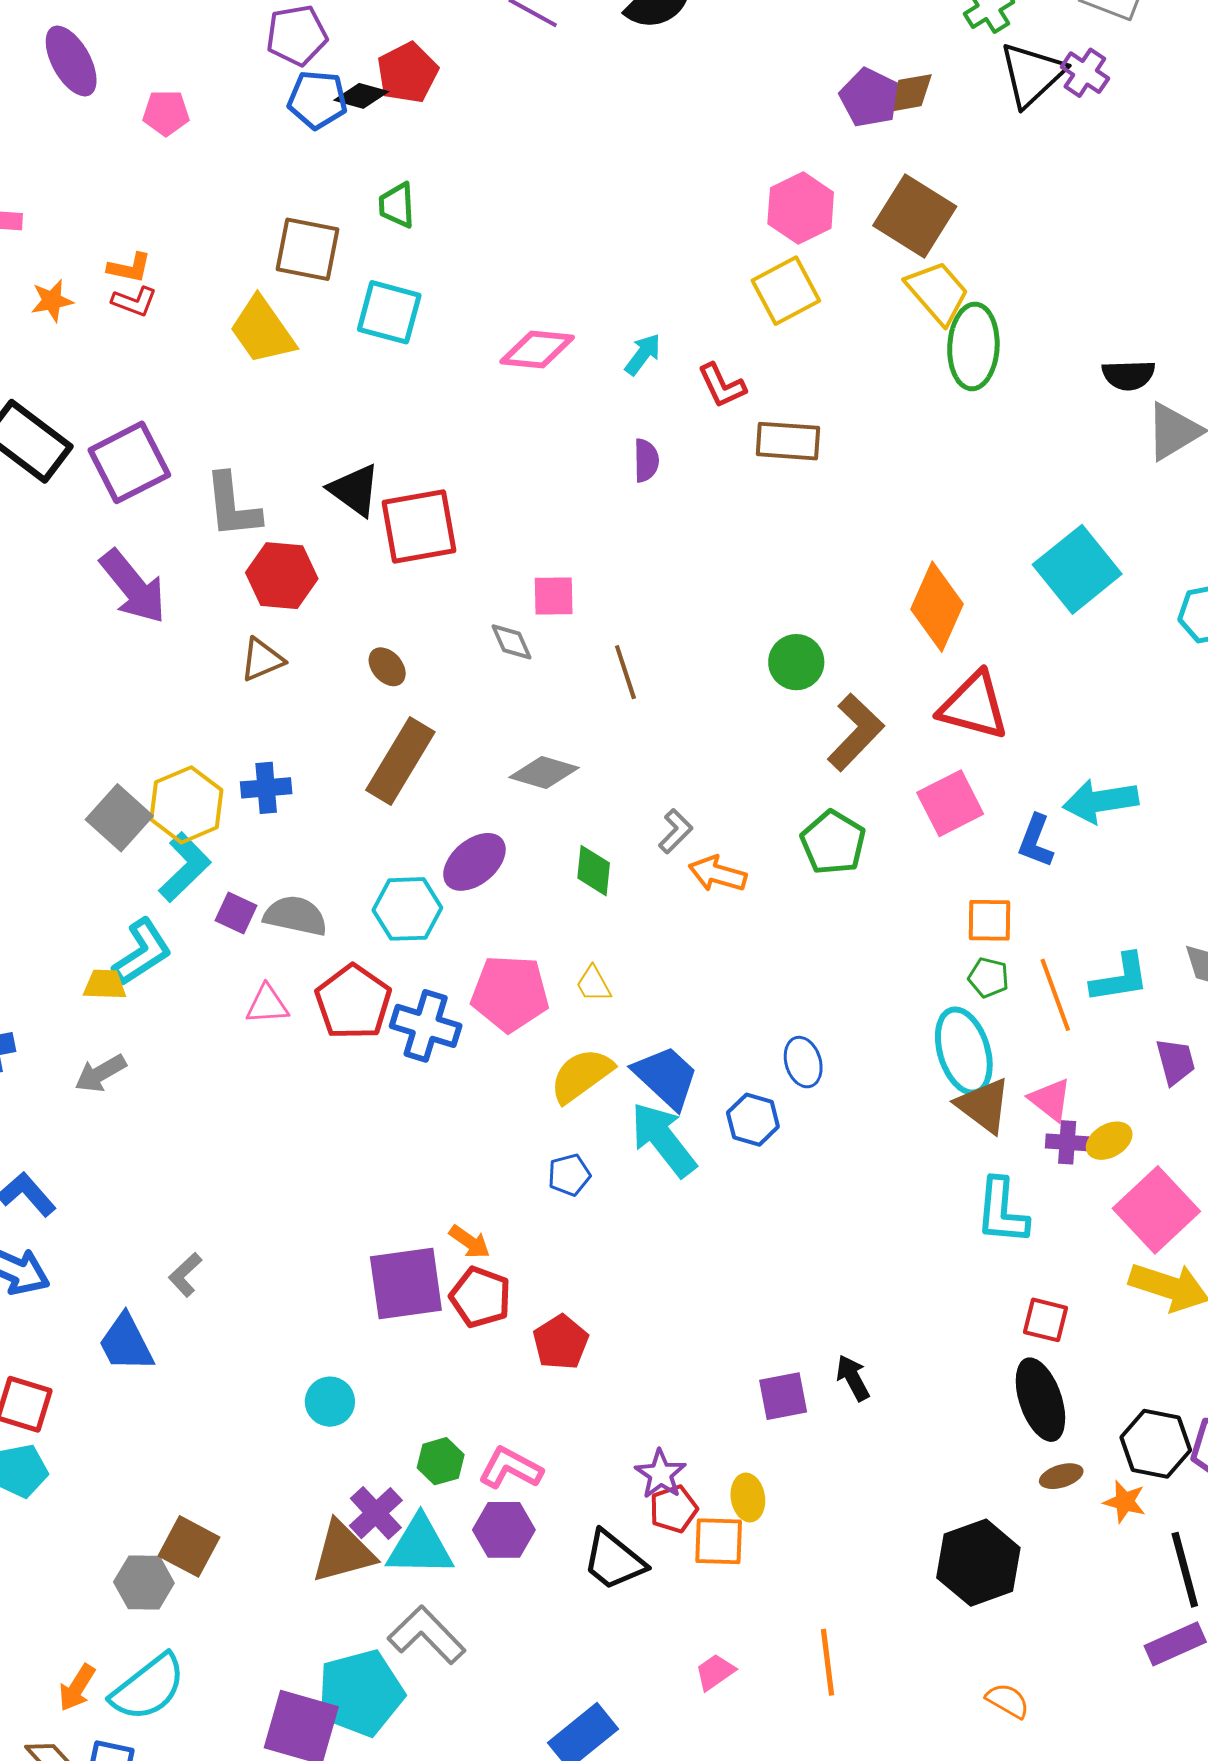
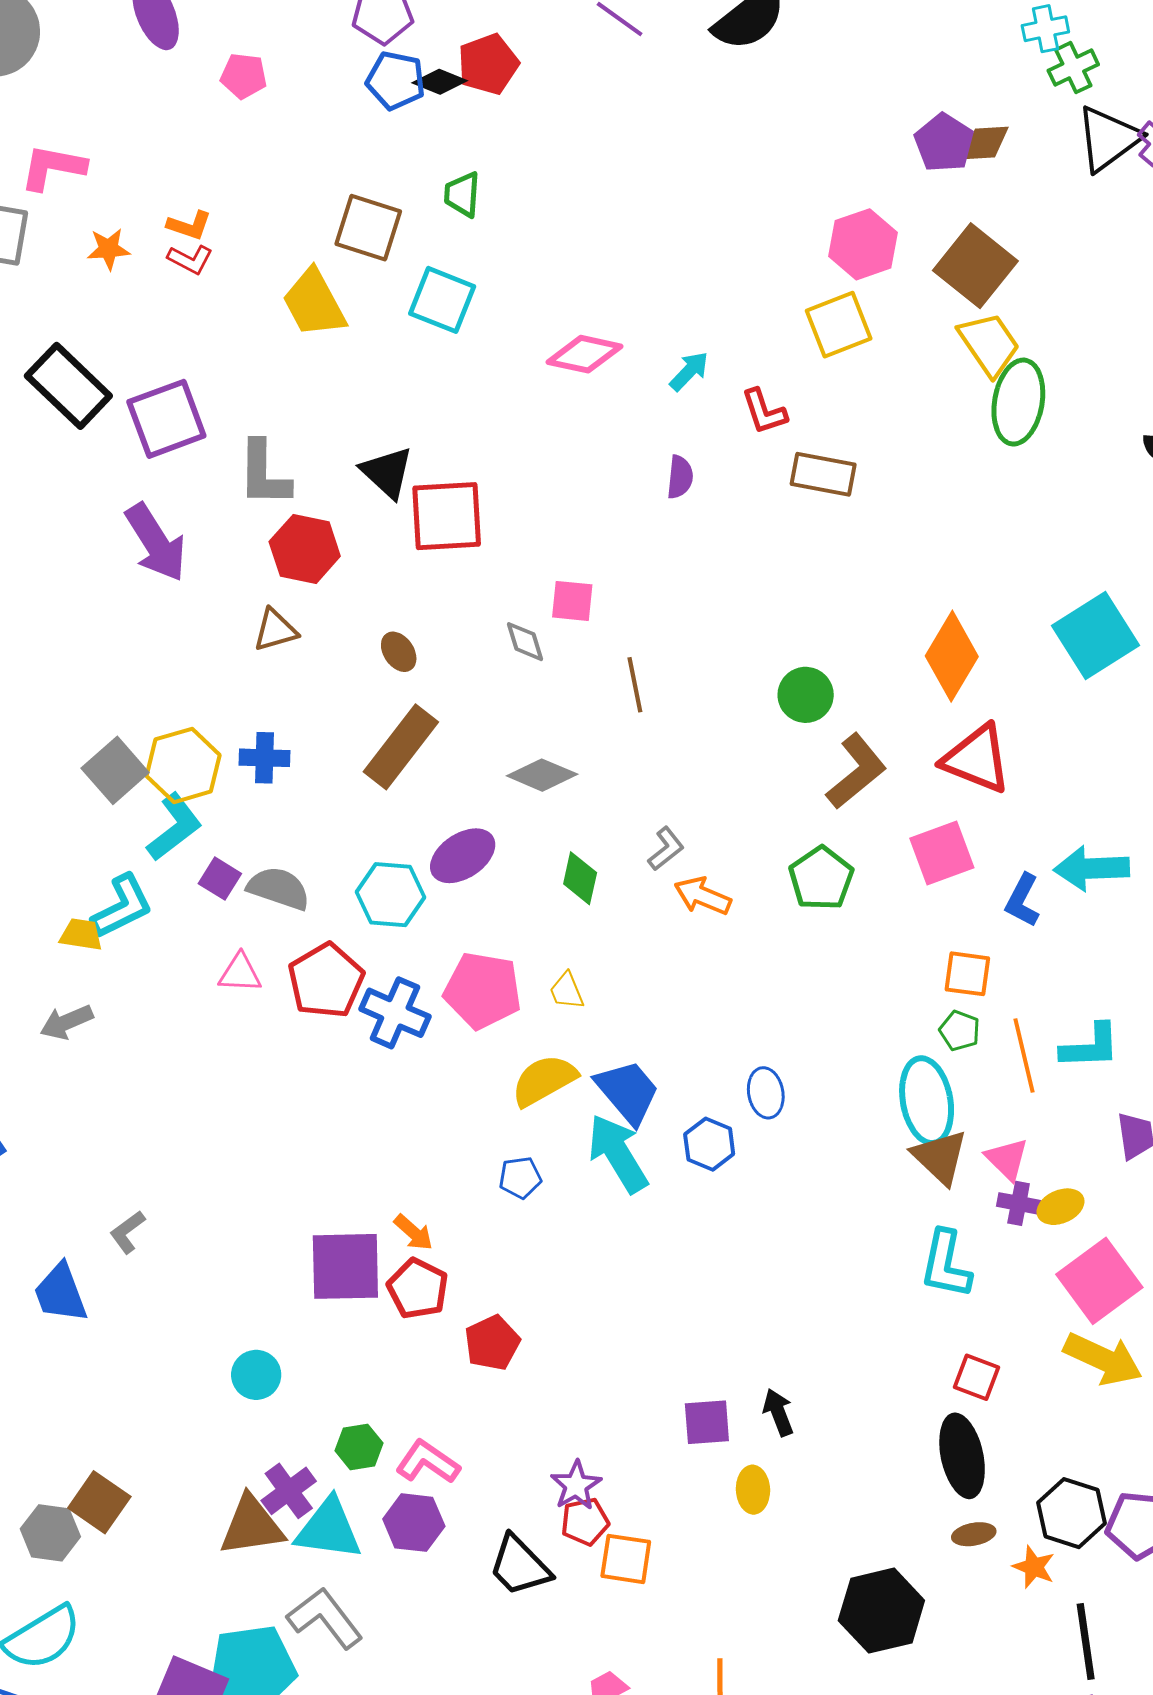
yellow ellipse: (748, 1498) -> (753, 1490), moved

